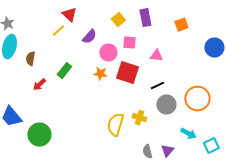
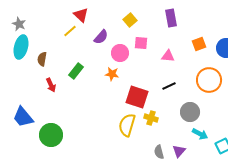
purple rectangle: (145, 18) -> (171, 18), moved
orange square: (181, 25) -> (199, 44), moved
red square: (127, 73) -> (137, 97), moved
red arrow: (39, 85) -> (51, 85), turned -72
orange circle: (197, 99) -> (209, 80), moved
gray circle: (166, 105) -> (190, 112), moved

